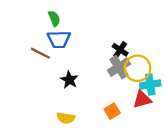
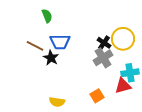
blue trapezoid: (59, 39) -> (60, 42), moved
yellow circle: (138, 68) -> (123, 39), moved
black star: (69, 80) -> (51, 58), moved

